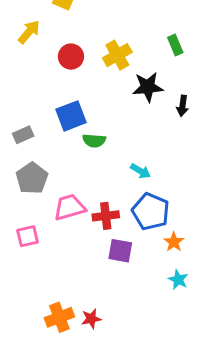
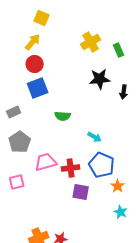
yellow arrow: (29, 32) -> (33, 42), moved
yellow cross: (117, 55) -> (91, 42), moved
red circle: (71, 57) -> (35, 64), moved
blue square: (71, 116) -> (38, 88), moved

